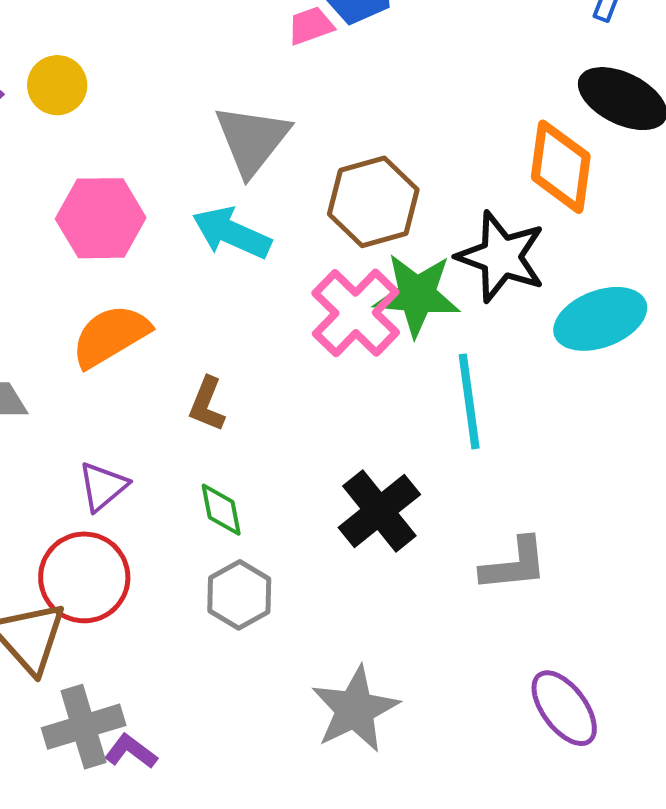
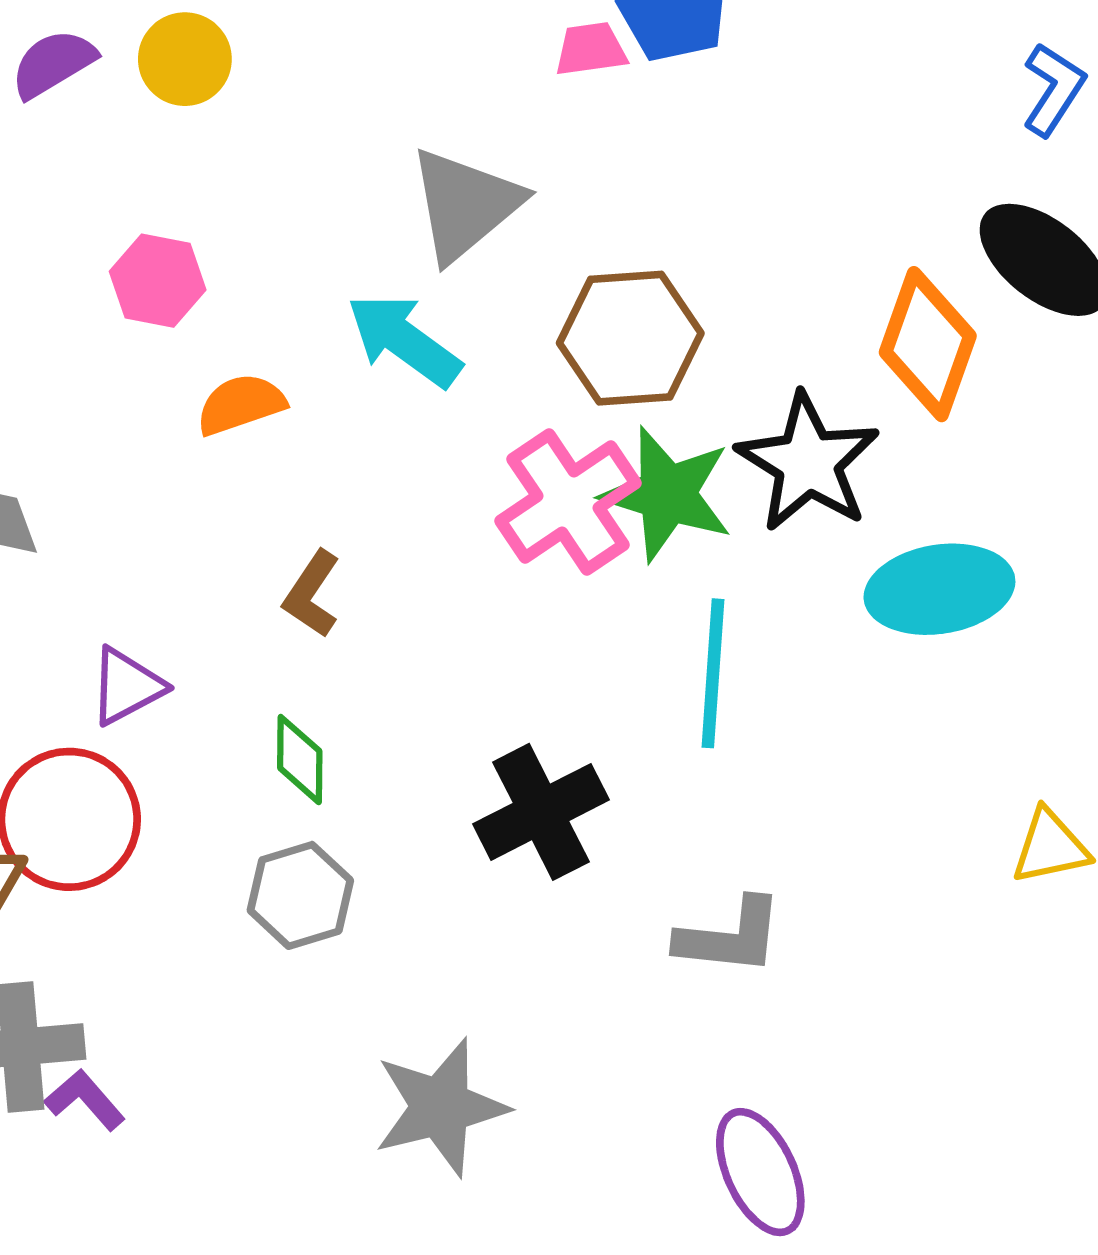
pink hexagon: (101, 218) -> (158, 281), moved, size x0.7
orange semicircle: (110, 336) -> (241, 404), moved, size x0.7

